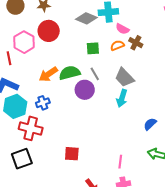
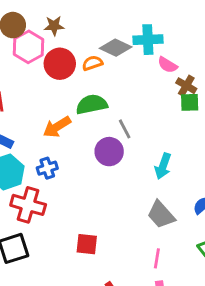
pink hexagon: (24, 42) -> (28, 47), moved
orange semicircle: (117, 45) -> (92, 63), moved
green square: (93, 48) -> (190, 102), moved
green semicircle: (70, 73) -> (92, 104), moved
gray trapezoid: (124, 78) -> (161, 215), moved

